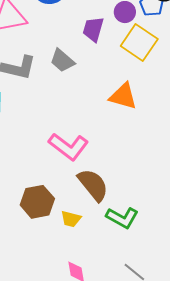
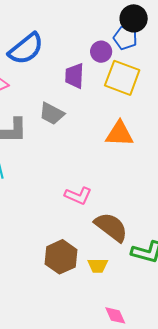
pink L-shape: (68, 146) -> (78, 196), size x0.7

